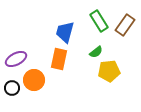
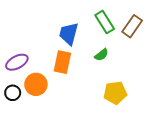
yellow pentagon: (109, 71) -> (115, 93), moved

